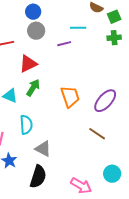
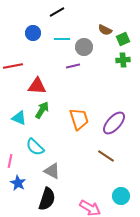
blue circle: (33, 12) -> (33, 33), moved
cyan line: (78, 28) -> (62, 39), moved
gray circle: (36, 31) -> (84, 47), moved
red triangle: (28, 64) -> (37, 86), turned 30
cyan semicircle: (26, 125) -> (35, 147), turned 138

